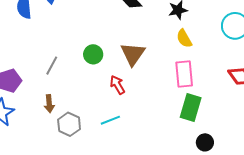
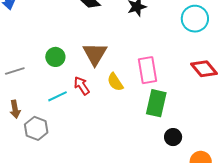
yellow semicircle: (184, 38) -> (115, 82), moved
gray line: (52, 66) -> (15, 71), turned 48
cyan line: (110, 120) -> (57, 96), moved

